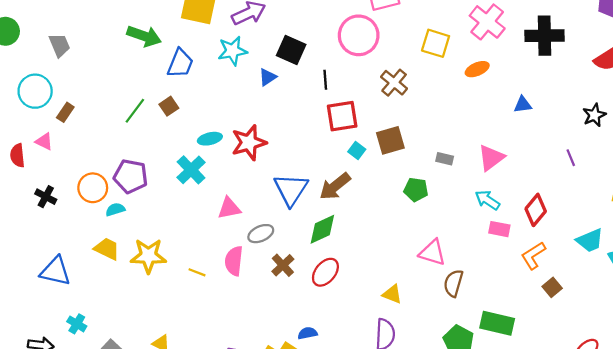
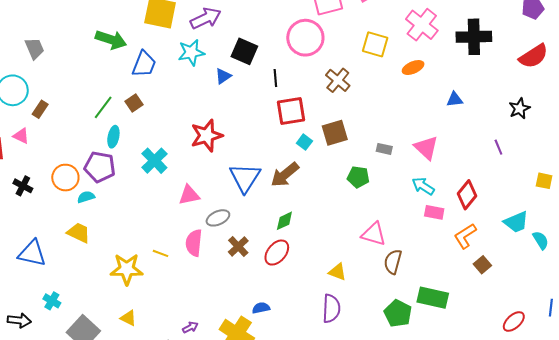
cyan ellipse: (210, 139) -> (113, 137), moved, turned -65
pink triangle: (491, 158) -> (426, 148), turned -40
green diamond: (322, 229) -> (284, 221), moved, size x0.7
yellow star: (148, 256) -> (127, 269), moved

